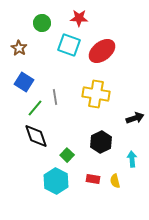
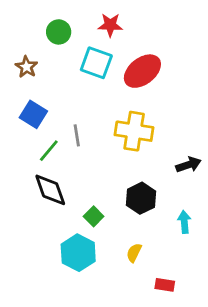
red rectangle: (93, 179) -> (165, 285), moved
yellow semicircle: (115, 181) -> (134, 253), moved, turned 40

